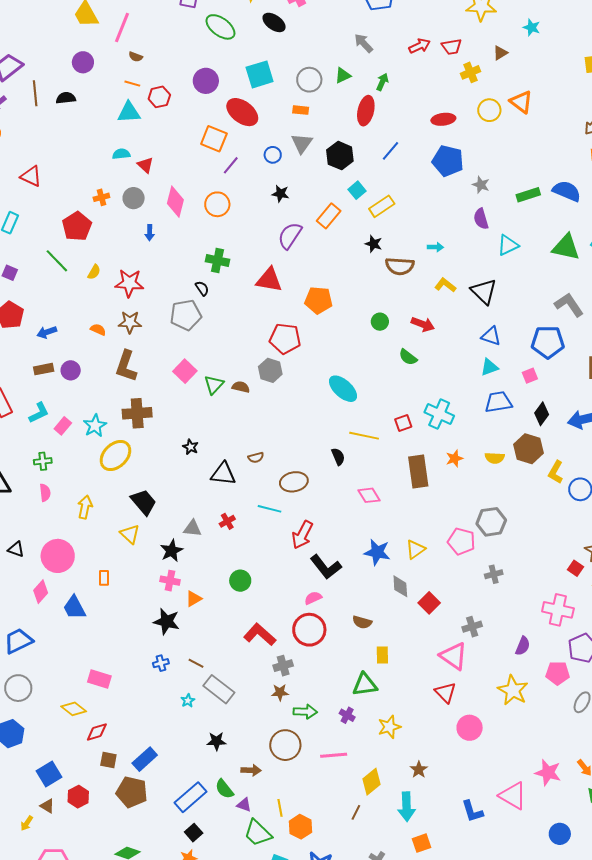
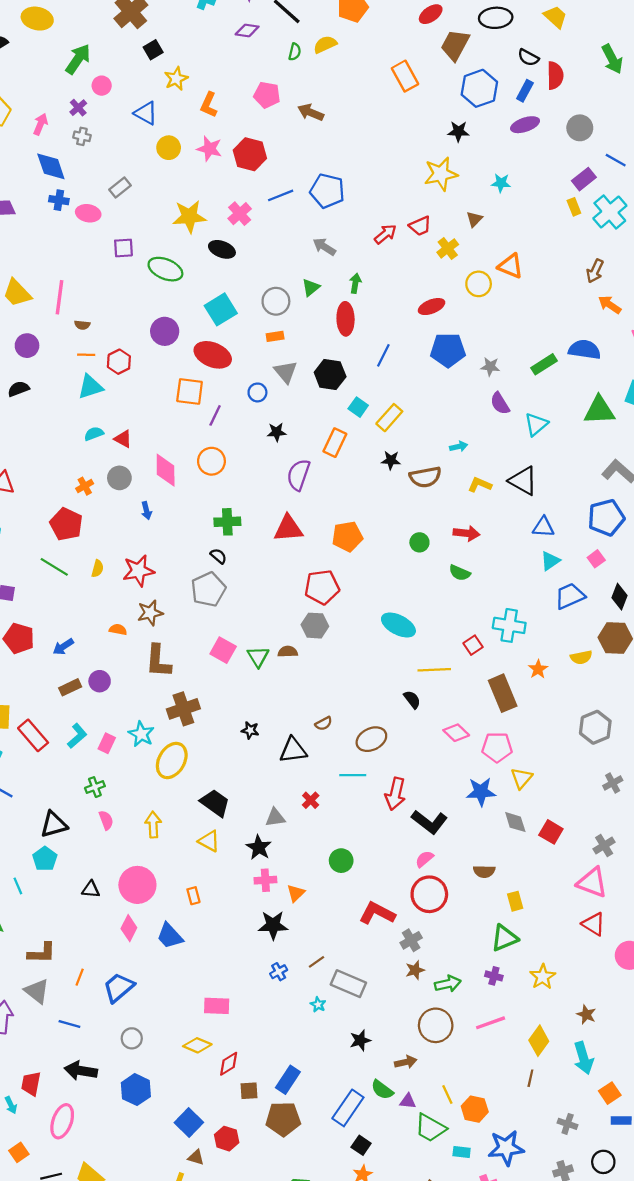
pink pentagon: (461, 541) -> (497, 747), moved
brown line: (196, 663) -> (316, 962), turned -49
gray circle: (18, 688) -> (132, 1038), size x0.7

